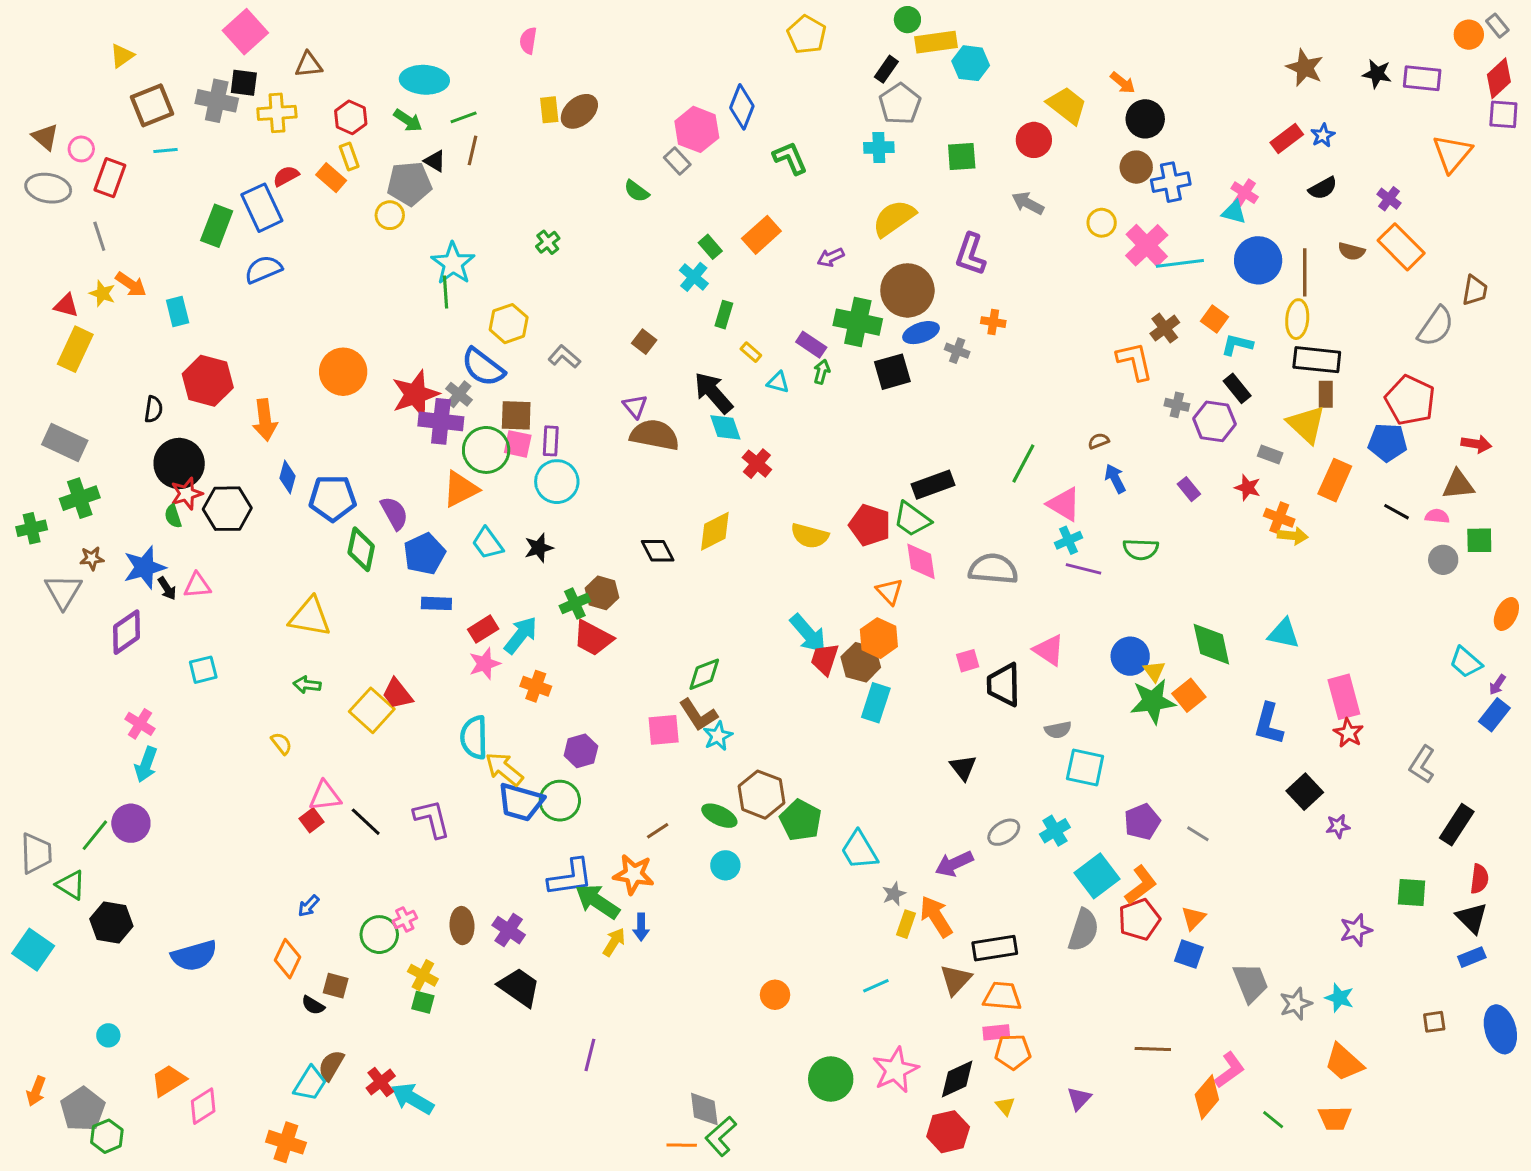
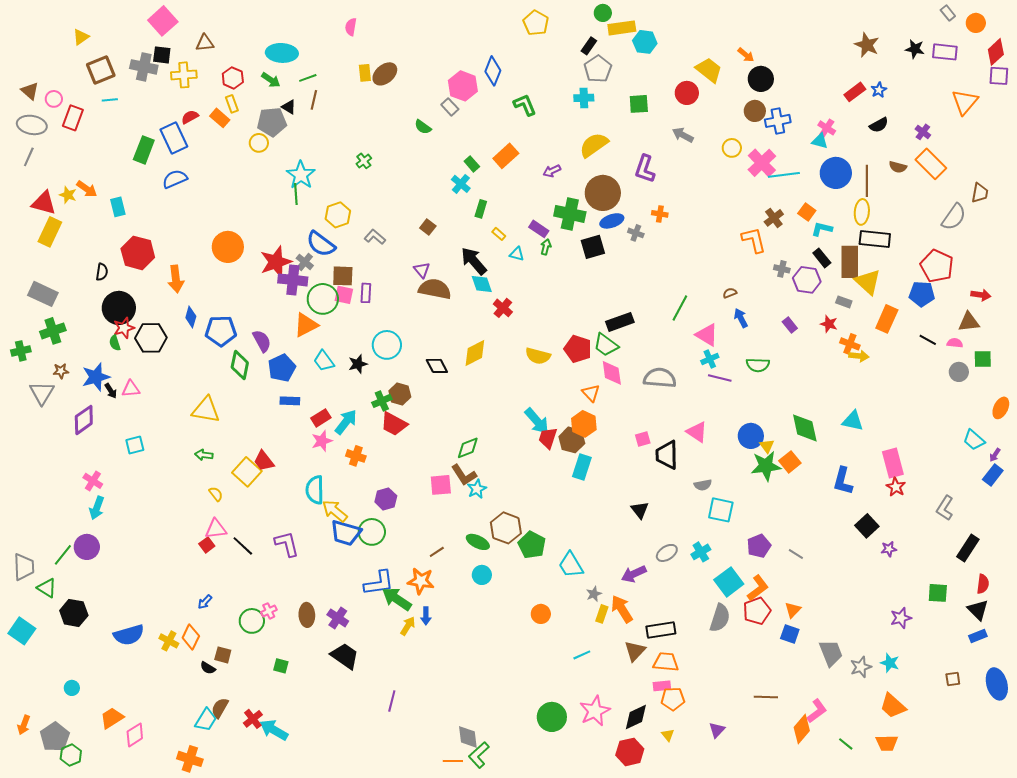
gray rectangle: (1497, 26) -> (948, 13), moved
gray line: (99, 236) -> (29, 157), moved, turned 42
red triangle: (66, 305) -> (44, 203), size x1.5
brown rectangle: (1326, 394) -> (850, 262), moved, size x1.8
cyan circle: (557, 482) -> (387, 345), moved
yellow semicircle: (281, 743) -> (216, 494), moved
yellow cross: (423, 975) -> (169, 641), moved
orange circle: (775, 995) -> (541, 614), moved

